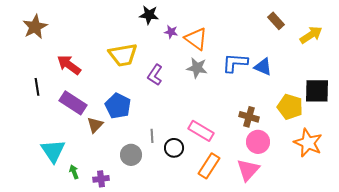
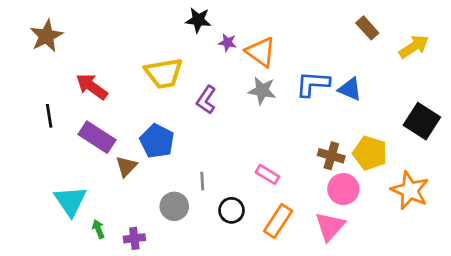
black square: (317, 91) -> (422, 121), turned 32
yellow pentagon: (290, 107) -> (370, 153), moved
pink rectangle: (201, 131) -> (267, 174), size x0.7
black circle: (174, 148) -> (231, 210), moved

